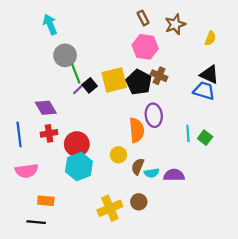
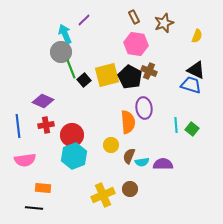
cyan arrow: (50, 24) -> (65, 34), moved
purple line: (79, 89) -> (84, 20), moved
purple diamond: (46, 108) -> (43, 101), turned -35

